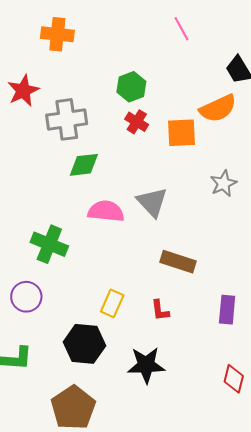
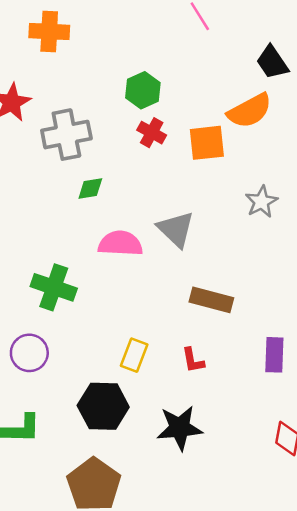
green diamond: (84, 165) -> (90, 188), size x0.7

